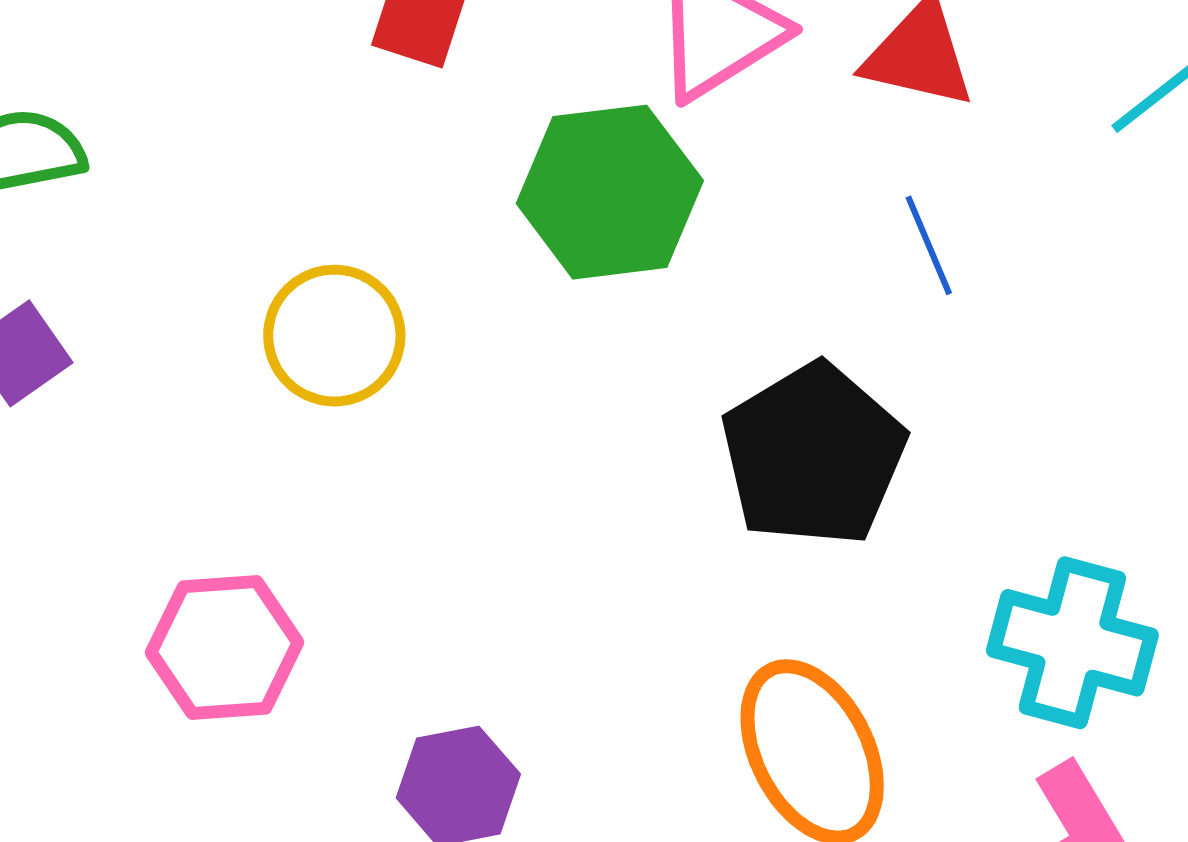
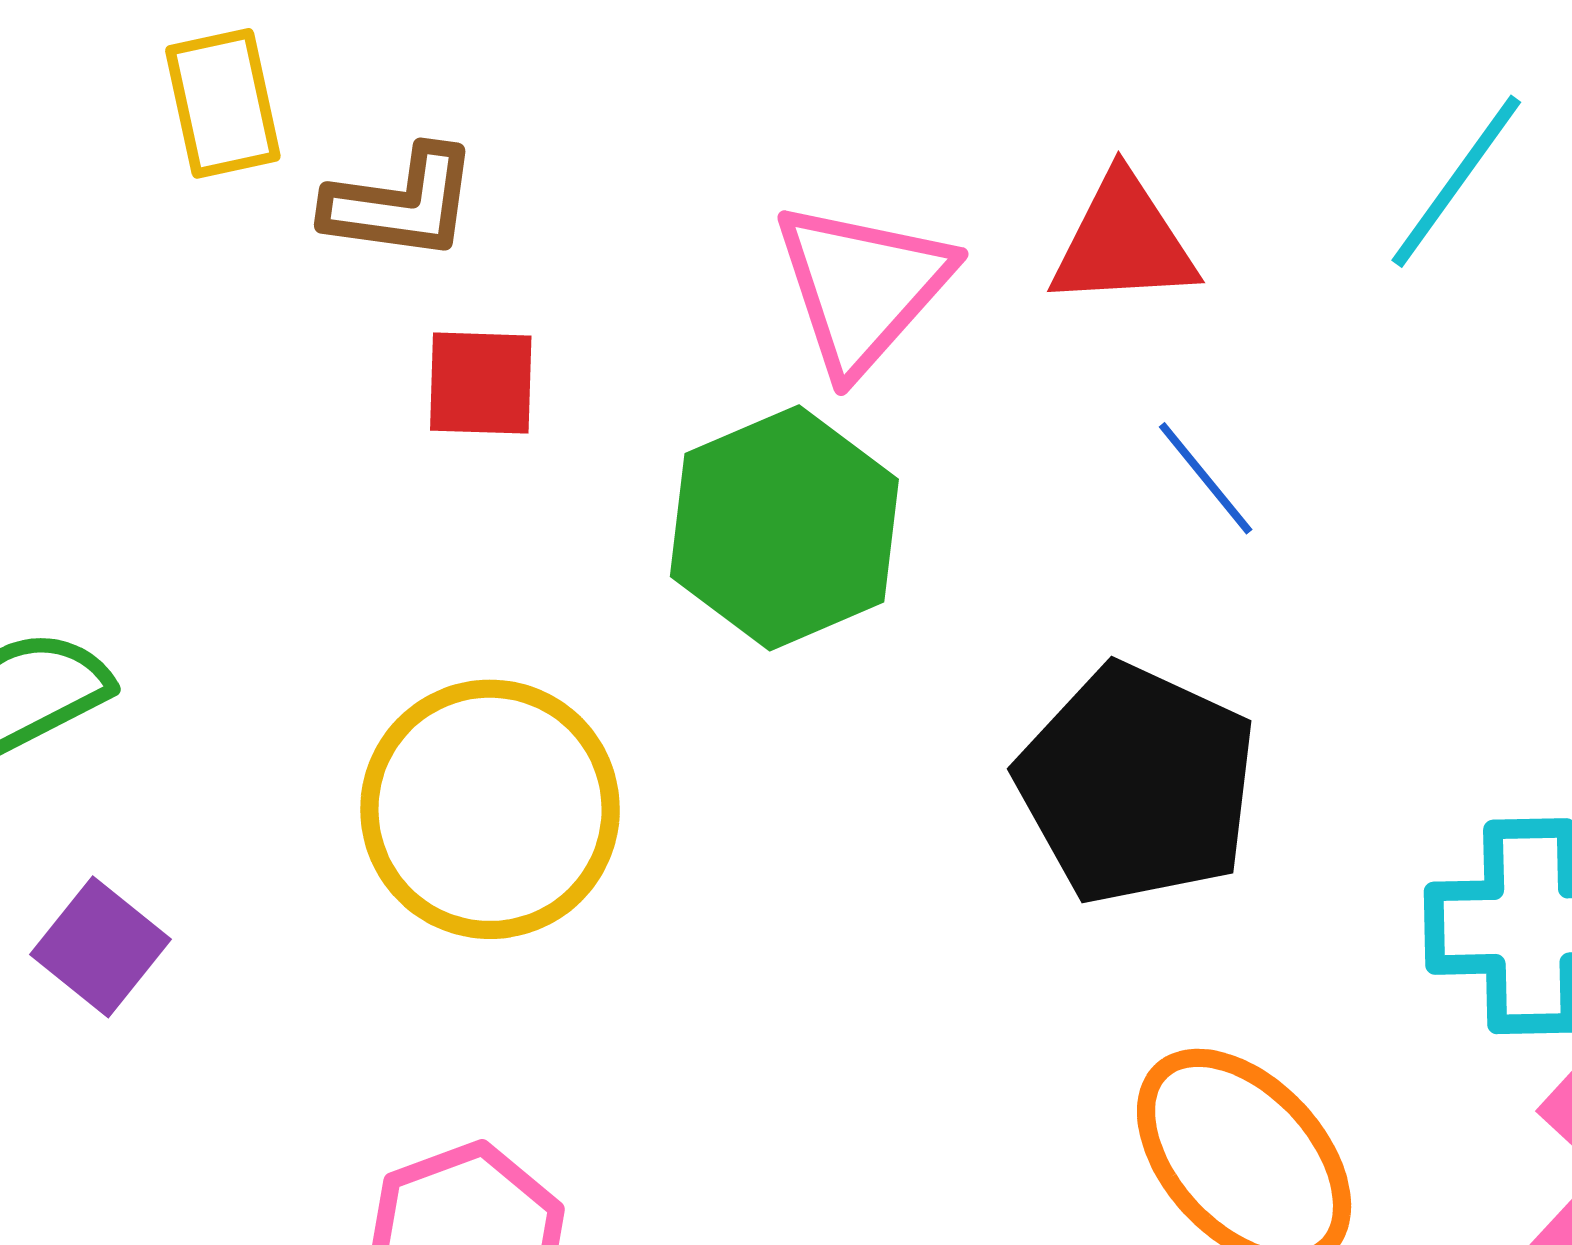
yellow circle: (334, 336) -> (490, 809), size x1.4

